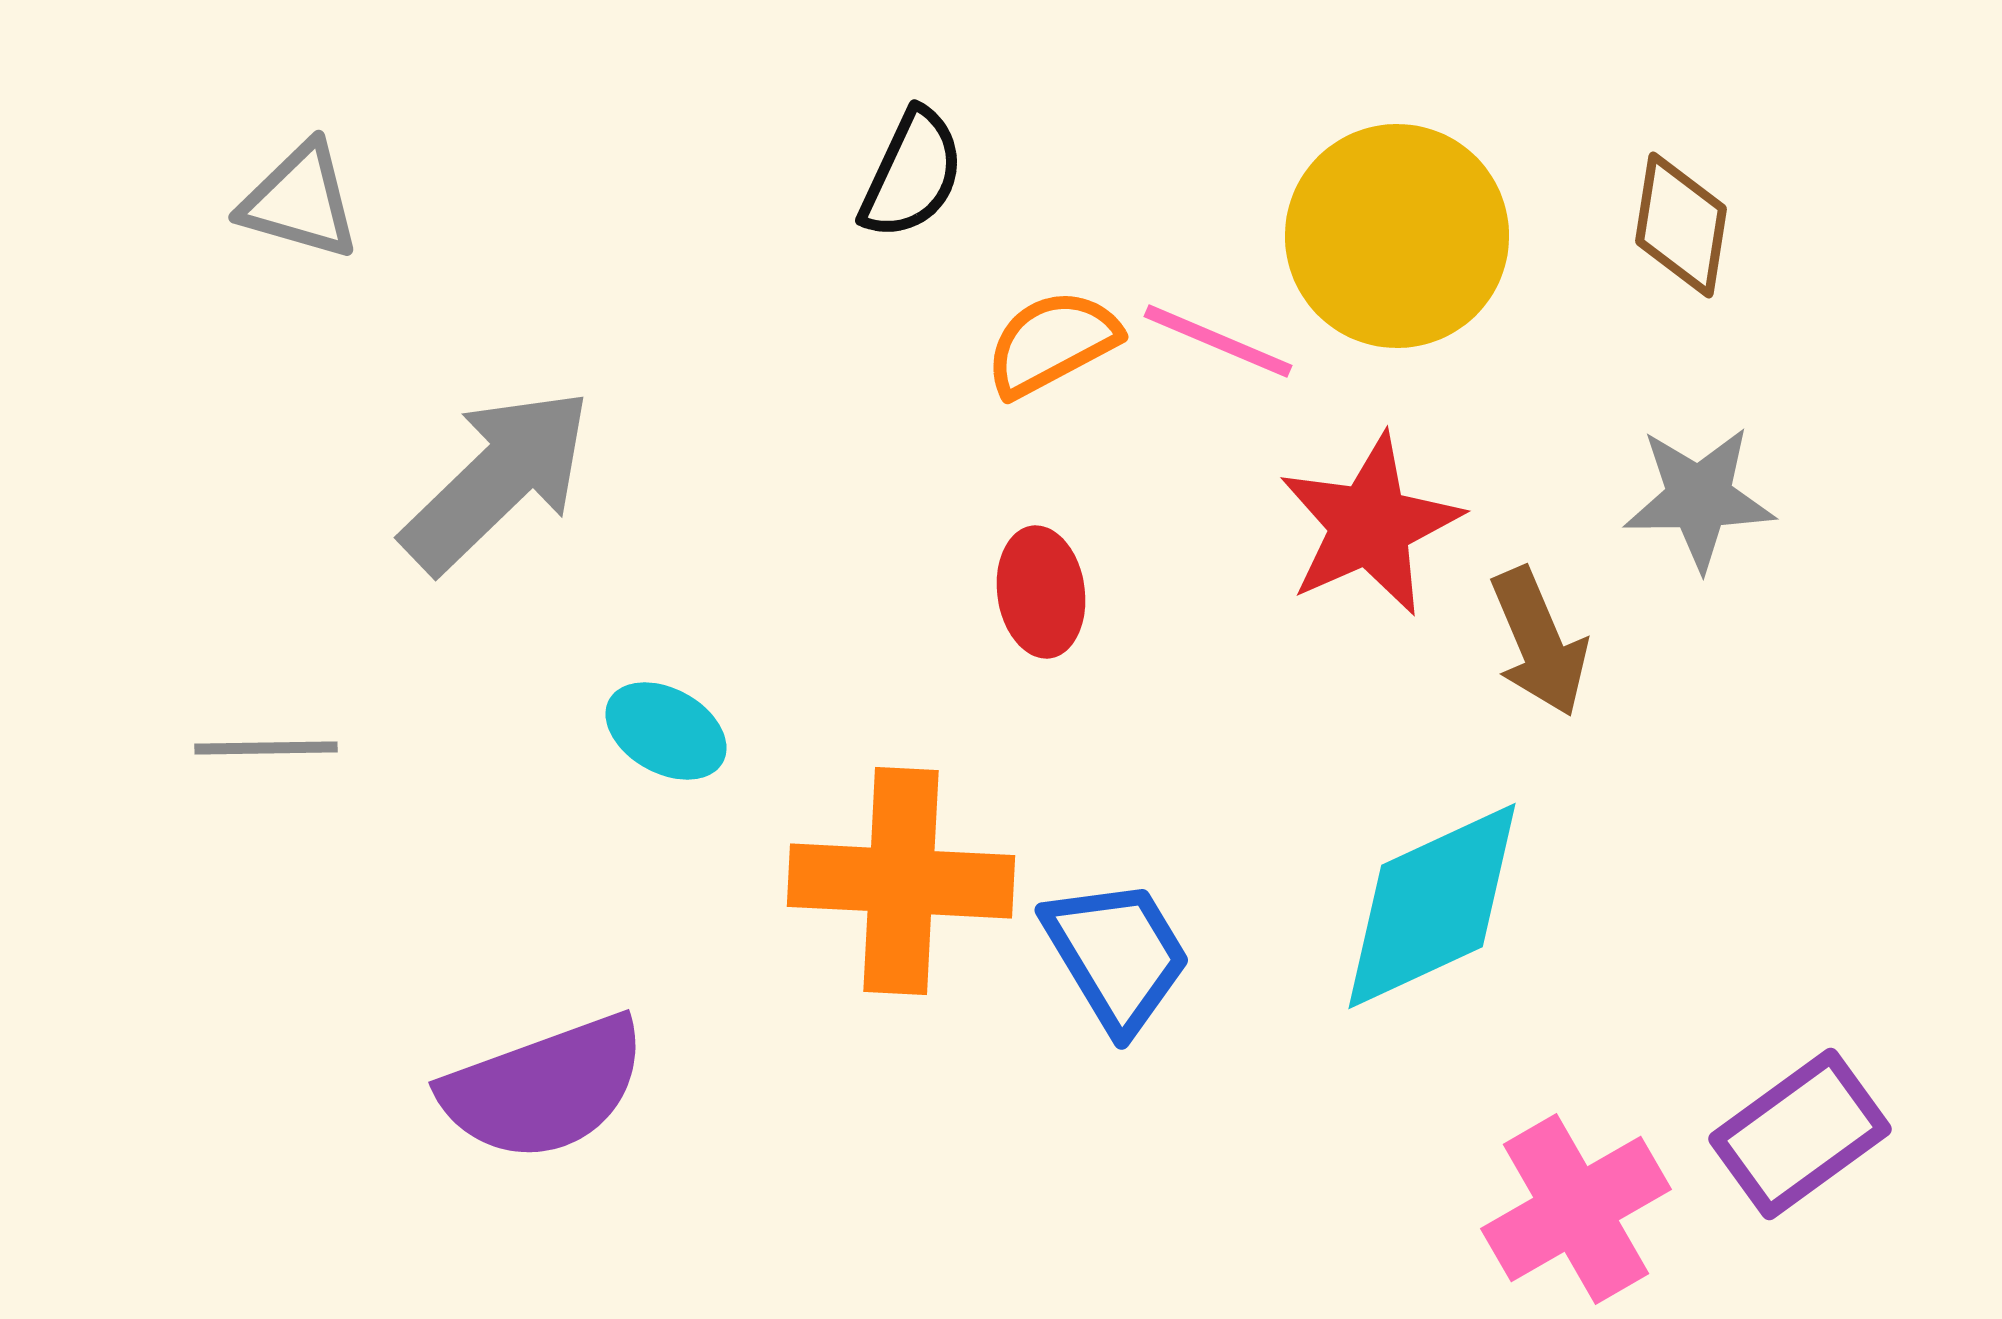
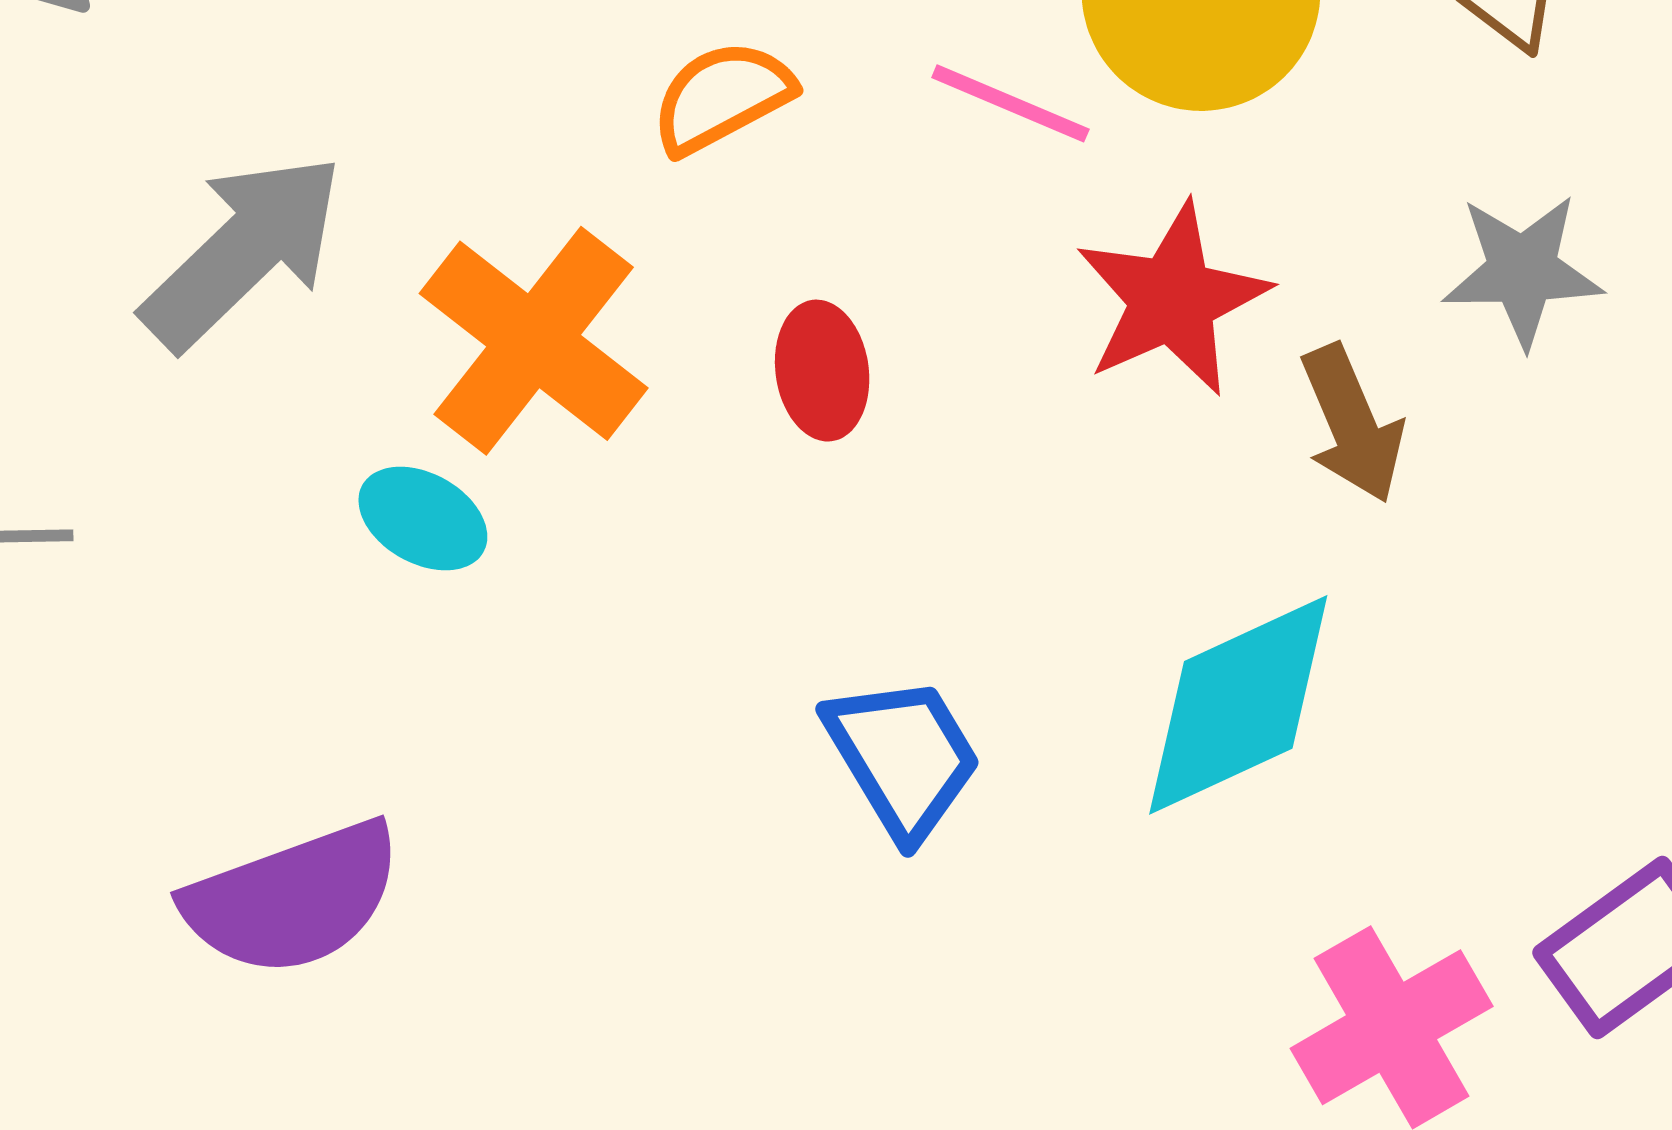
orange semicircle: (1052, 343) -> (722, 97), moved
orange cross: (901, 881) -> (534, 341), moved, turned 35

